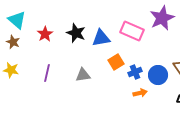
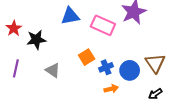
black star: (76, 33) -> (36, 40), moved, turned -30
blue triangle: (101, 38) -> (70, 16), moved
gray triangle: (83, 75) -> (53, 70), turned 42

